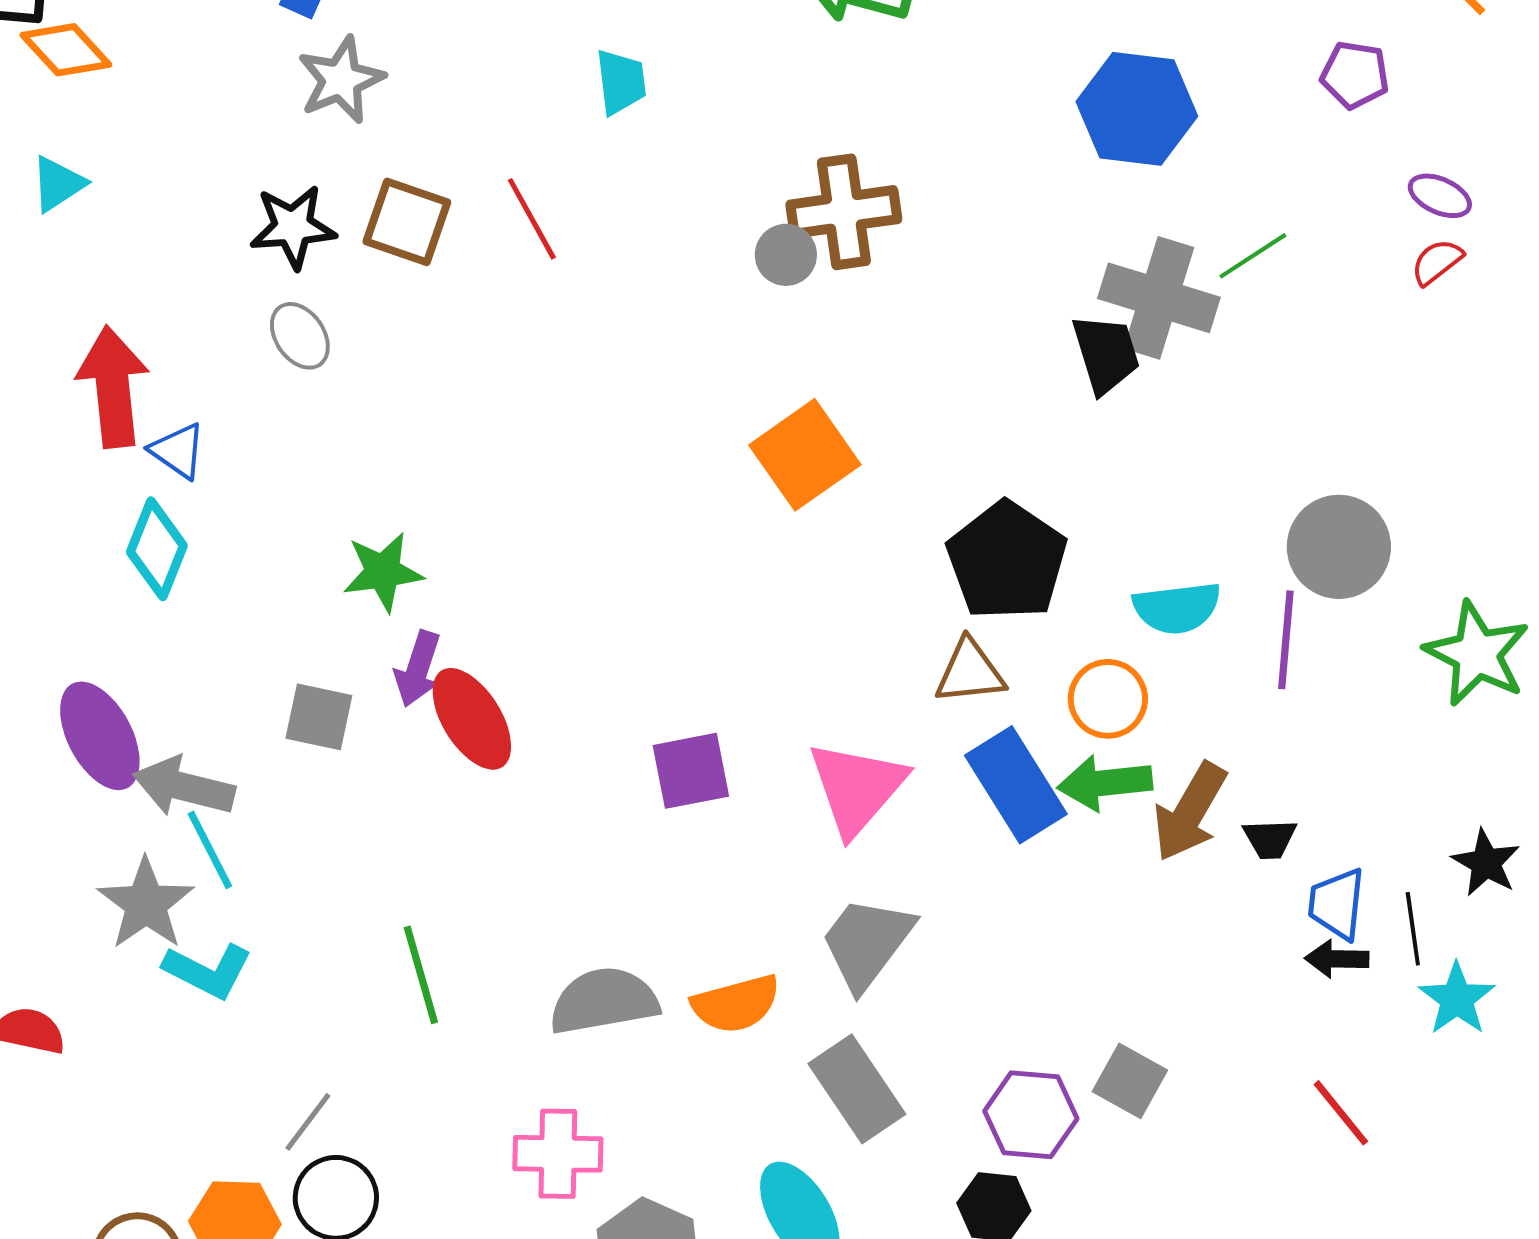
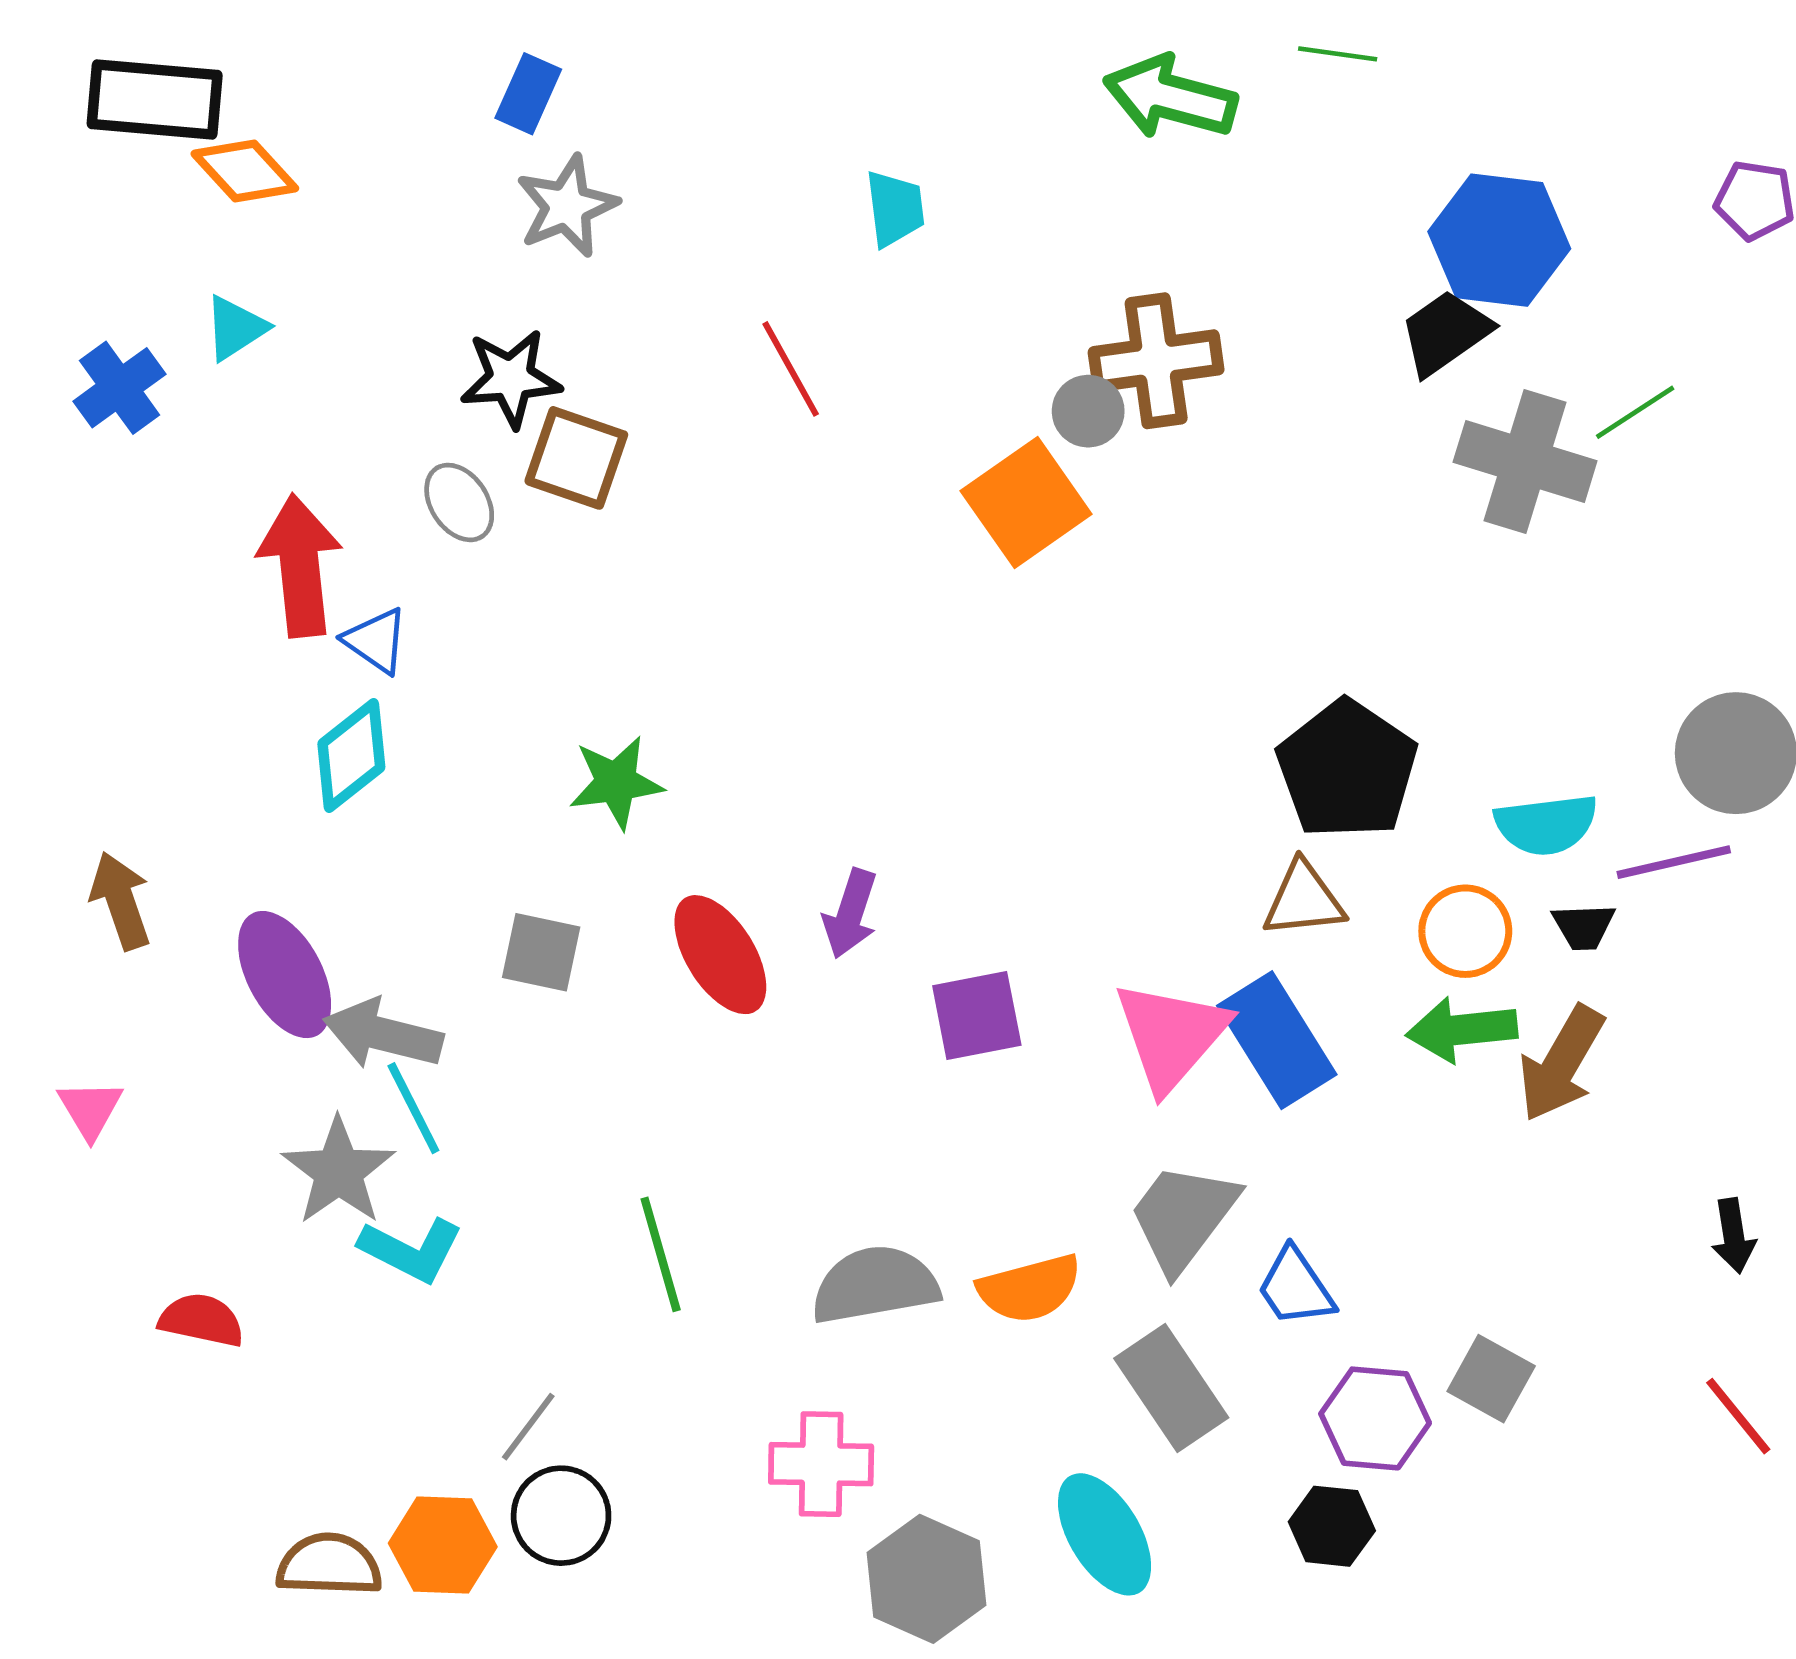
brown square: (407, 222) -> (576, 458), moved
gray ellipse: (300, 336) -> (459, 502), moved
black trapezoid: (1106, 354) -> (1445, 333), moved, turned -108
orange square: (805, 455) -> (1026, 502), moved
cyan diamond: (157, 549) -> (351, 755), turned 30
purple line: (1286, 640) -> (1674, 862), turned 72
purple arrow: (418, 669) -> (850, 914), moved
blue rectangle: (1016, 785) -> (1277, 1040), moved
black trapezoid: (1270, 839) -> (1584, 926), moved
blue trapezoid: (1337, 904) -> (1295, 1287), moved, turned -40
black arrow: (1337, 959) -> (1734, 1236), turned -100

